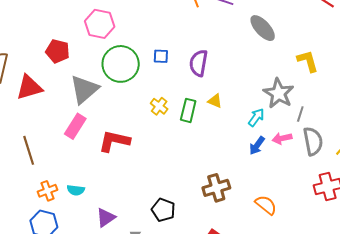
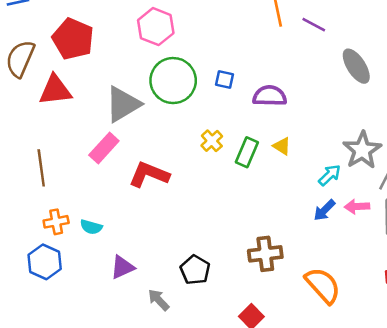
red pentagon: (58, 51) -> (73, 39), moved, size x1.4
purple semicircle: (199, 63) -> (270, 96), turned 72
orange semicircle: (266, 205) -> (323, 285), size x1.4

